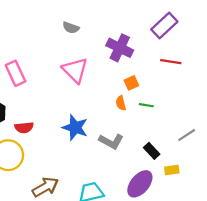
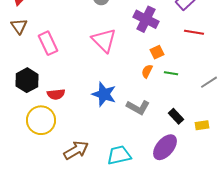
orange semicircle: (121, 103) -> (147, 71), turned 40
gray line: (187, 135) -> (209, 82), moved
yellow rectangle: (172, 170) -> (202, 125), moved

